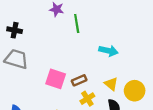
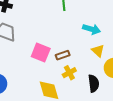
yellow triangle: (111, 84) -> (98, 51), moved

